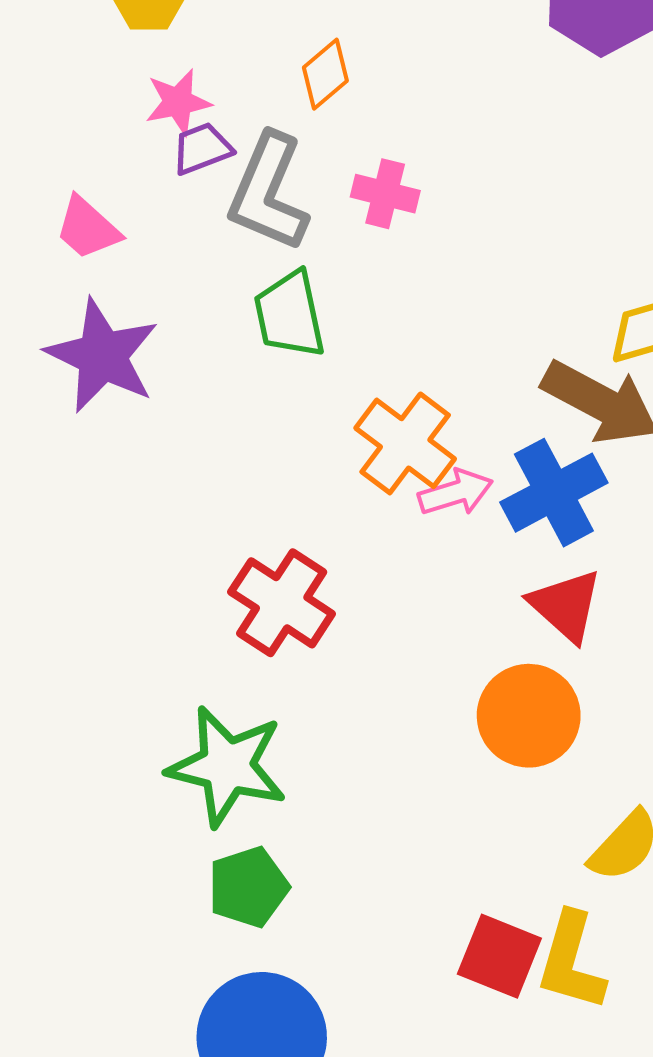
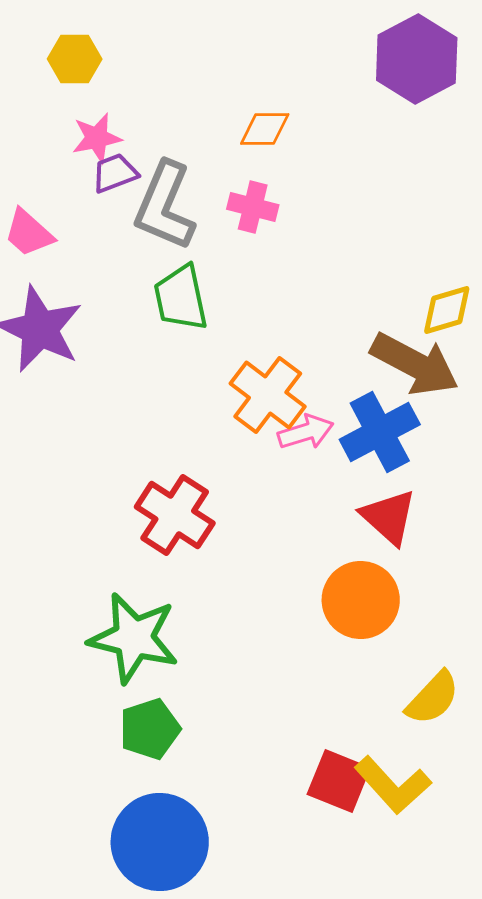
orange diamond: (325, 74) -> (265, 129), moved, turned 40
yellow L-shape: (571, 961) -> (393, 785), turned -58

